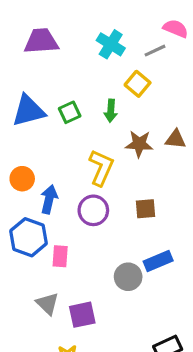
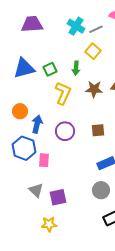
gray line: (155, 51) -> (96, 29), moved
yellow L-shape: (101, 168) -> (63, 93), moved
gray circle: (128, 277) -> (101, 190), moved

